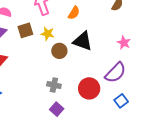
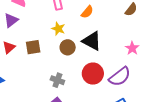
brown square: (25, 30) -> (33, 47), moved
red circle: (89, 88) -> (93, 74), moved

